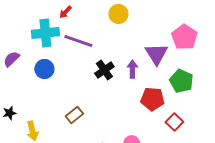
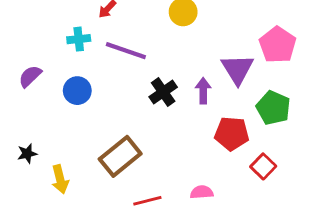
cyan cross: (45, 33) -> (79, 39), size x0.6
brown rectangle: (74, 115) -> (120, 156), size x1.6

